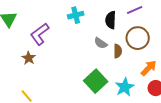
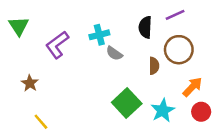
cyan cross: (76, 15) -> (99, 35), moved
gray semicircle: (101, 43) -> (114, 53), moved
brown star: (29, 58) -> (30, 83), moved

